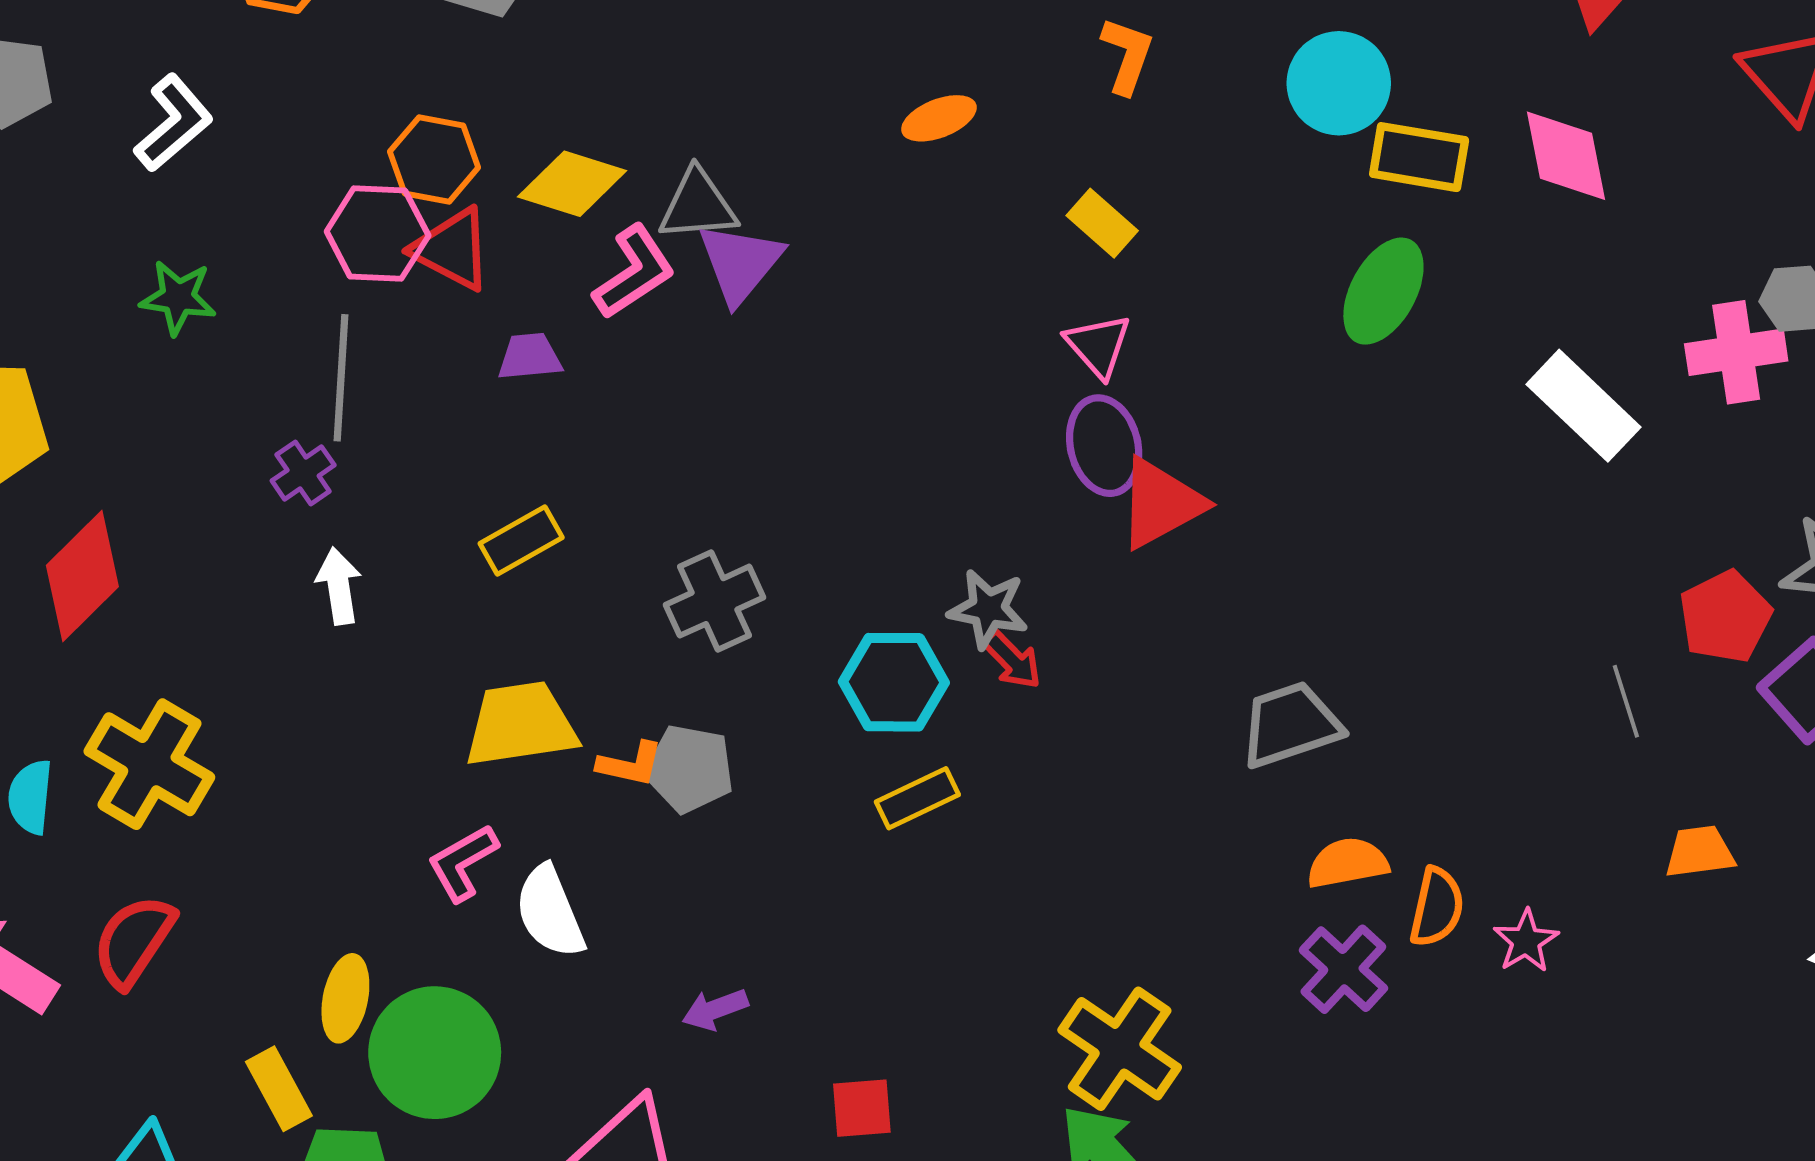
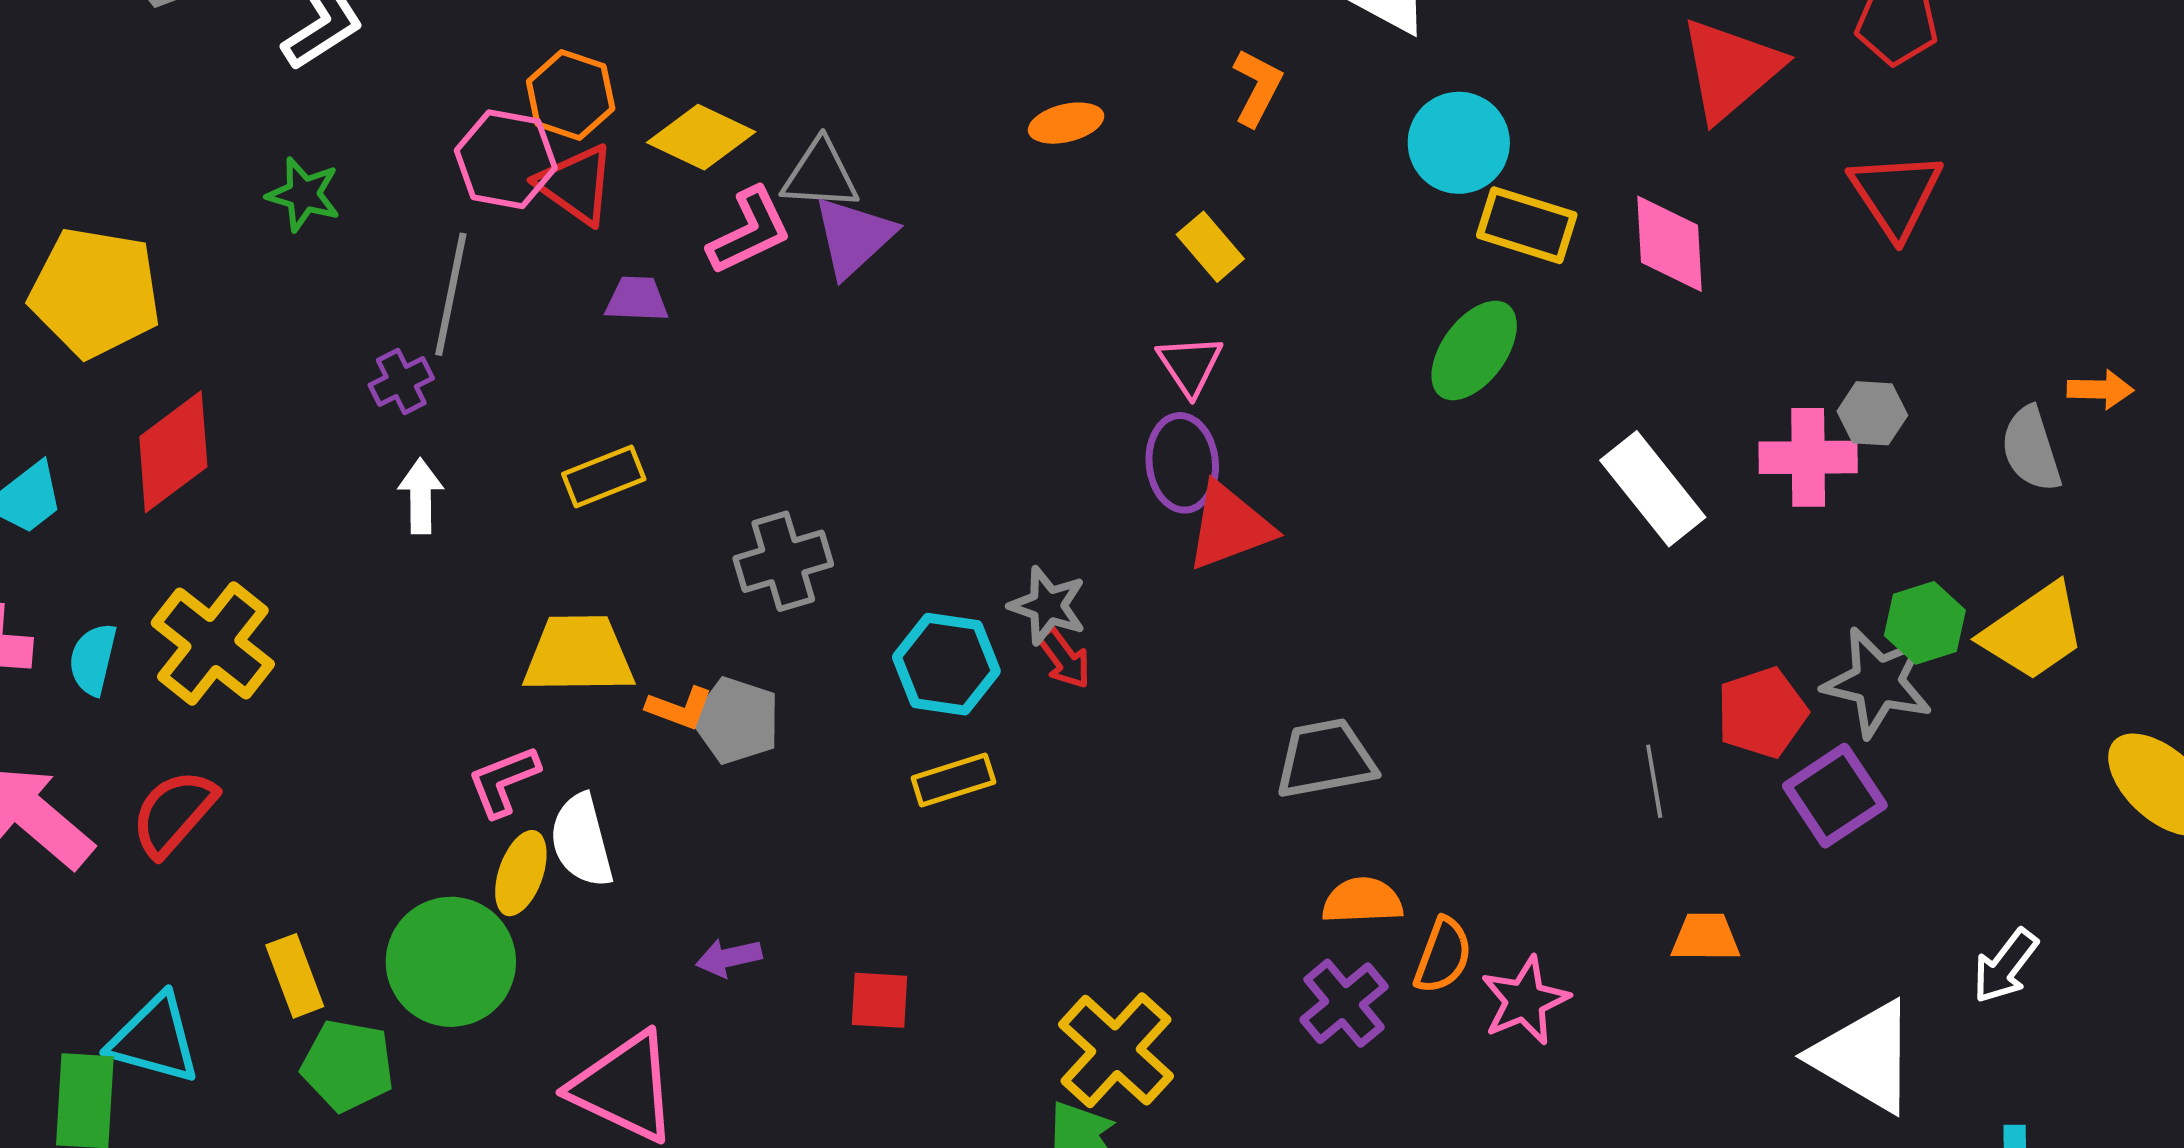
pink star: (1526, 941) -> (1525, 1000), size x1.4
yellow ellipse: (345, 998) -> (521, 873), moved
red square: (862, 1108) -> (879, 1000), moved

